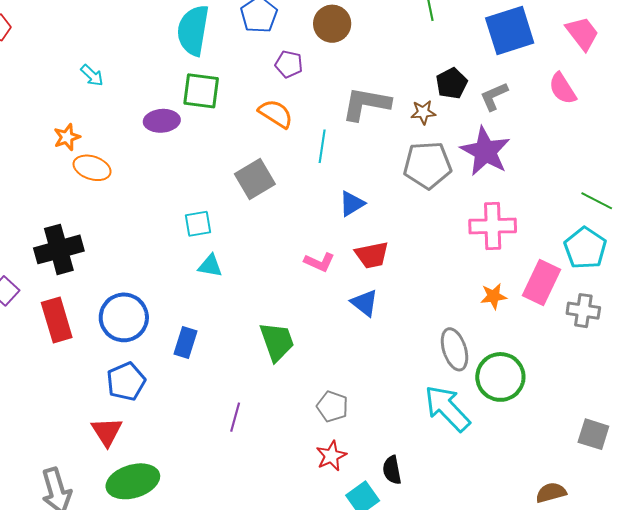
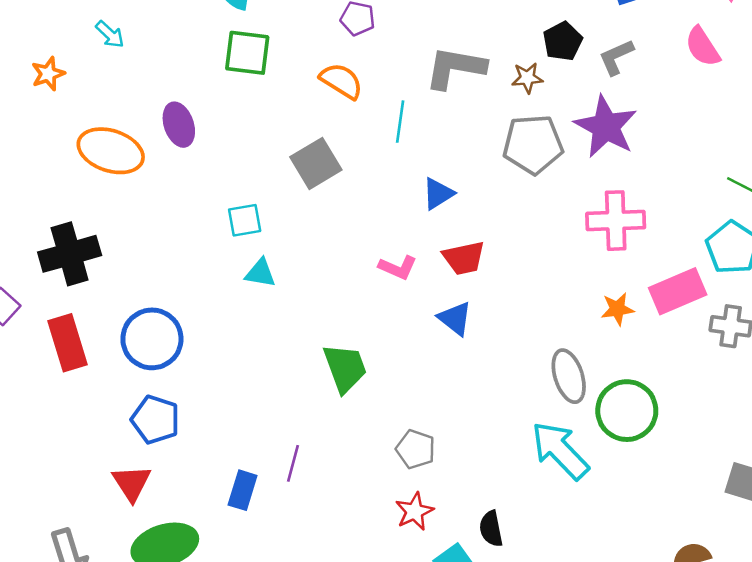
purple ellipse: (162, 121) -> (179, 125), moved, turned 76
orange star: (67, 137) -> (48, 74), moved
orange ellipse: (92, 168) -> (111, 151), size x1.4
pink rectangle: (541, 283) -> (678, 291), turned 42
blue rectangle: (186, 343) -> (243, 490), moved
blue pentagon: (126, 382) -> (155, 420), turned -30

